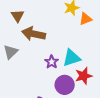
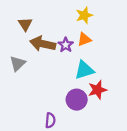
orange triangle: (86, 19) -> (84, 39), moved
purple star: (52, 62) -> (66, 45), moved

